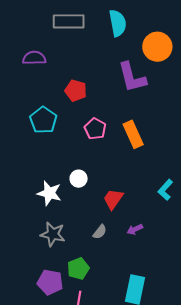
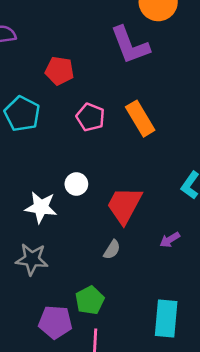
red trapezoid: (113, 199) -> (124, 205), size x1.4
purple arrow: (135, 229) -> (170, 240), moved
gray star: (53, 234) -> (32, 259), moved

